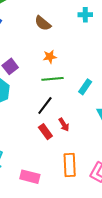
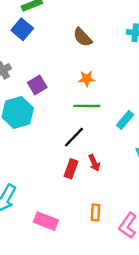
red rectangle: (45, 132) -> (71, 169), turned 49
orange rectangle: (70, 165) -> (96, 212), size x0.6

